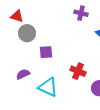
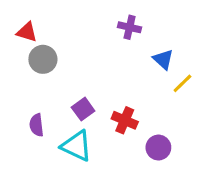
purple square: (46, 52) -> (83, 109), moved, turned -32
purple semicircle: (23, 74) -> (37, 125), turned -72

